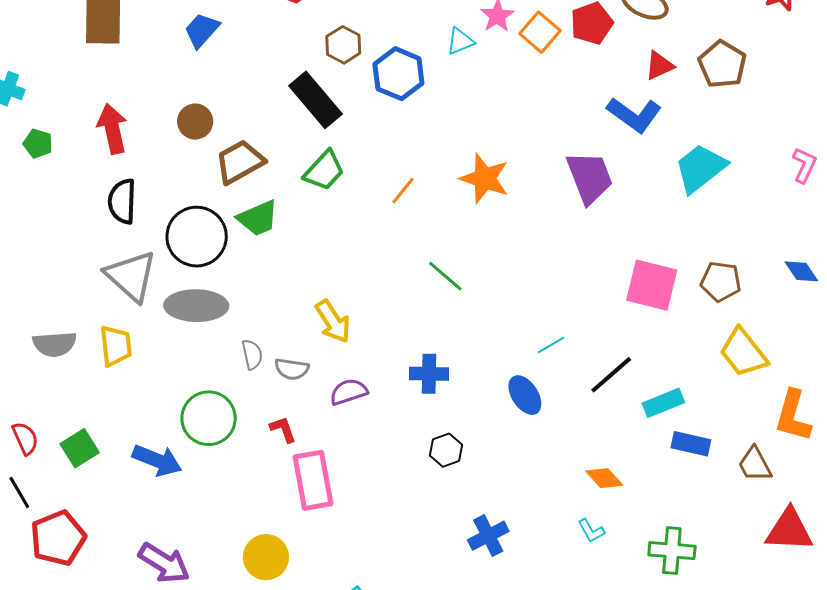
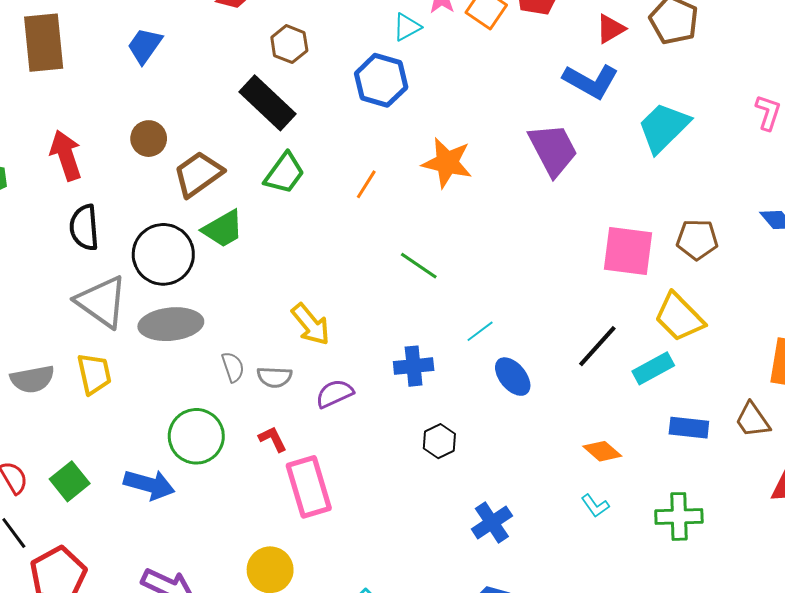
blue hexagon: (398, 74) -> (381, 80), moved
cyan line: (551, 345) -> (480, 331), moved
yellow trapezoid: (743, 353) -> (679, 317), moved
blue rectangle: (691, 444) -> (689, 428), moved

